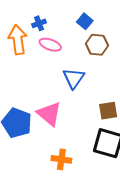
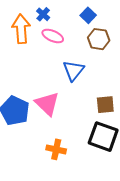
blue cross: (39, 23) -> (43, 14), turned -32

